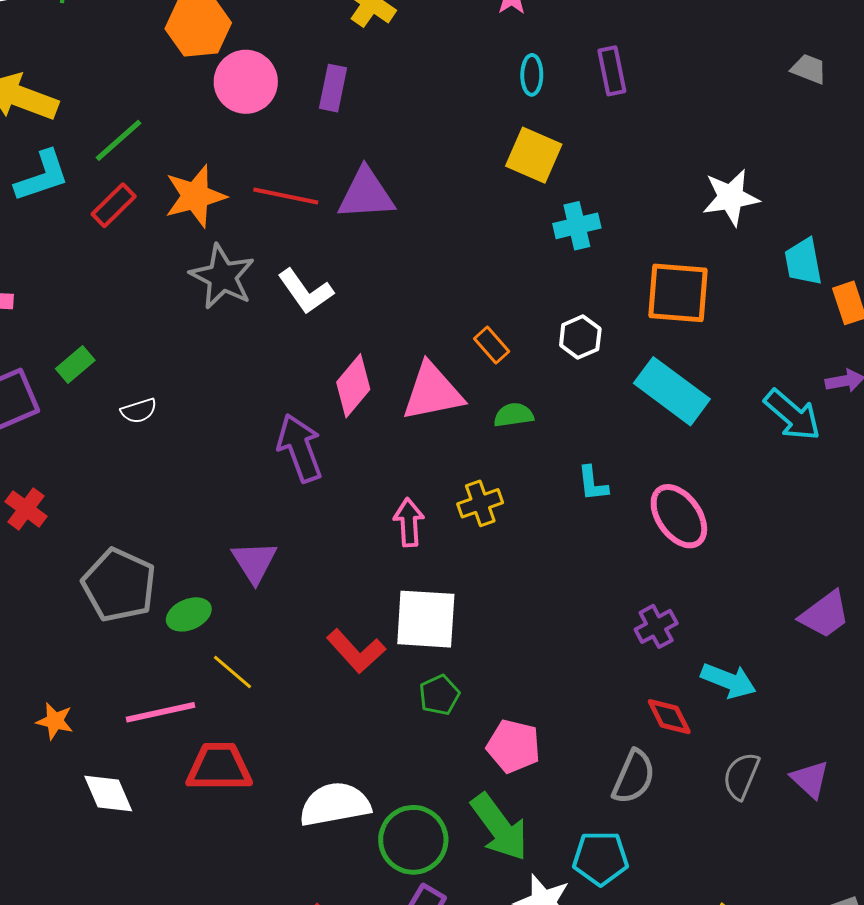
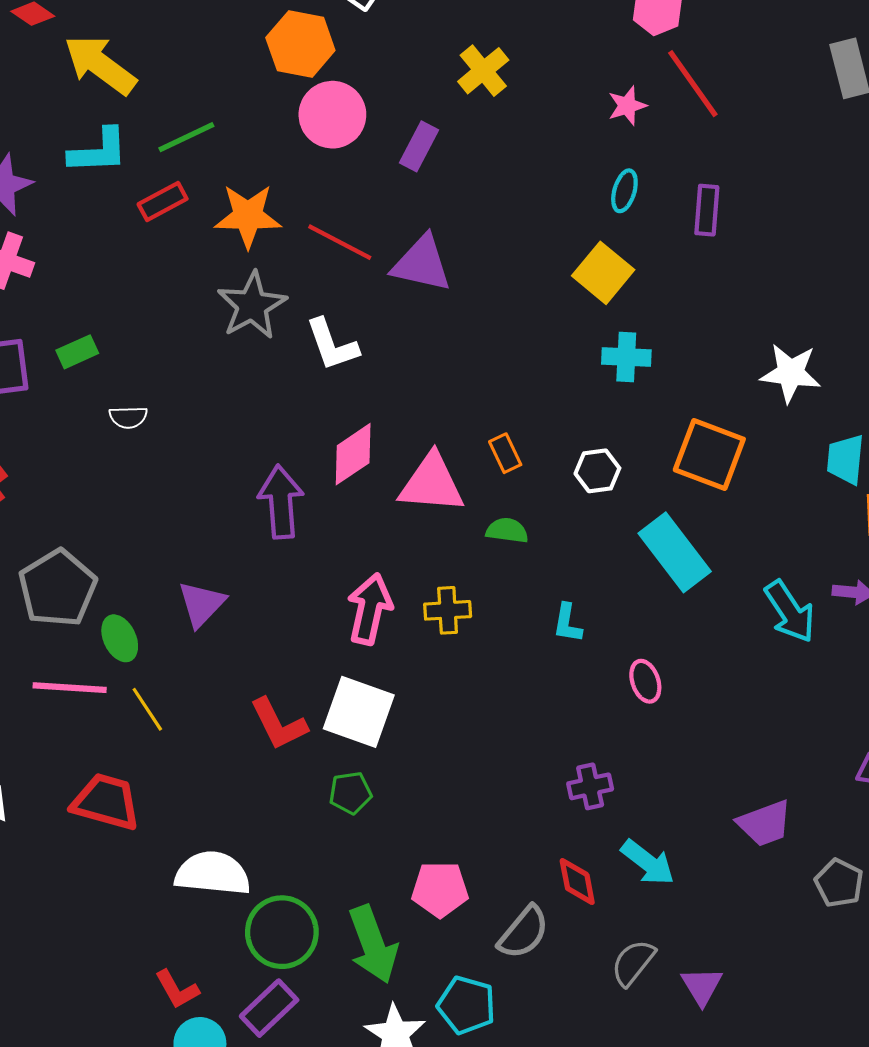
pink ellipse: (679, 516) -> (645, 681), size x0.6
pink arrow: (409, 522) -> (370, 609), size x1.4
green ellipse: (189, 614) -> (120, 638), turned 72
pink line: (161, 712) -> (70, 688), moved
pink pentagon: (513, 746) -> (440, 889), moved, turned -30

